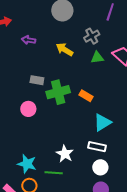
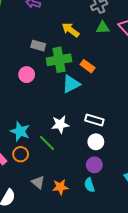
yellow arrow: (65, 50) -> (70, 30), moved
cyan triangle: (102, 122) -> (71, 84), moved
white star: (65, 154) -> (60, 124), turned 30
green line: (54, 173) -> (47, 143), turned 36

